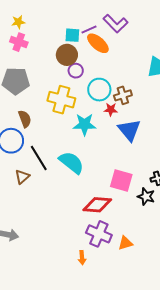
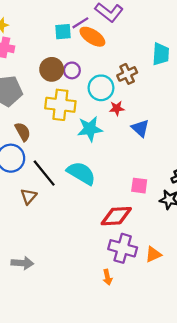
brown circle: (67, 55) -> (52, 69), moved
brown cross: (123, 95) -> (127, 74), moved
blue triangle: (129, 130) -> (140, 128), size x0.7
pink square: (121, 181) -> (139, 186), size x0.7

